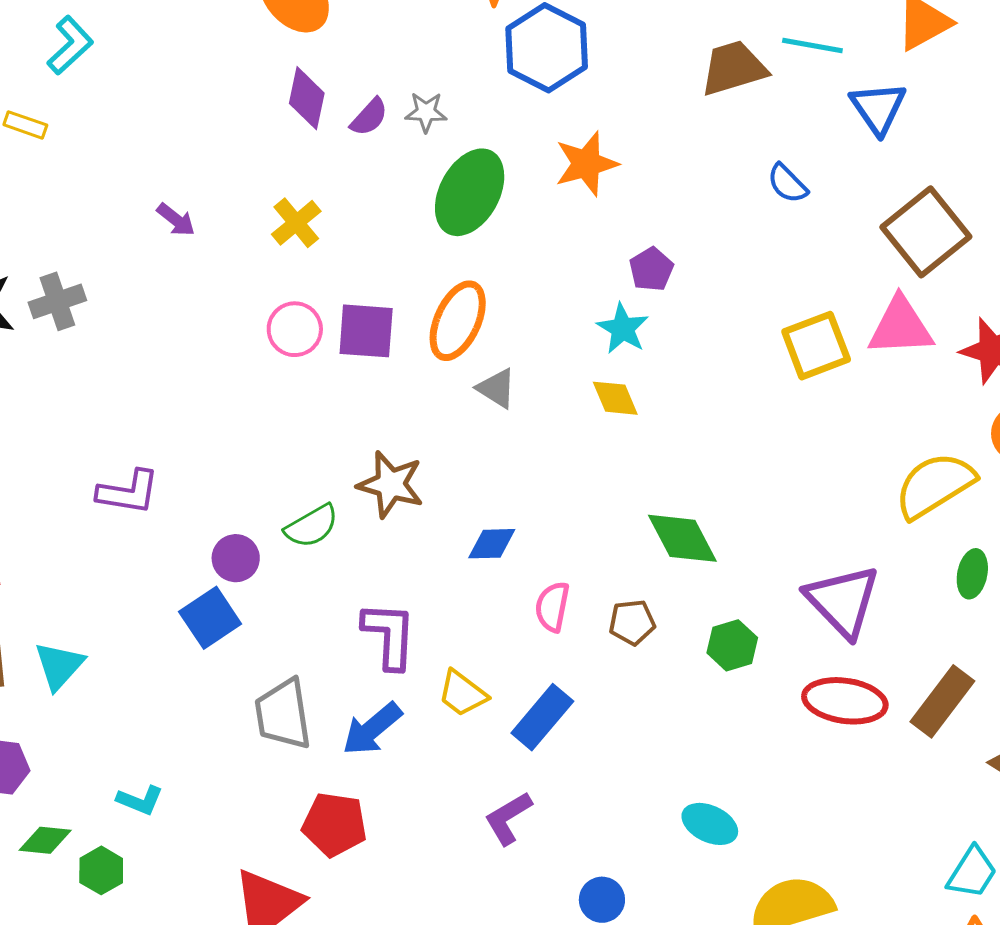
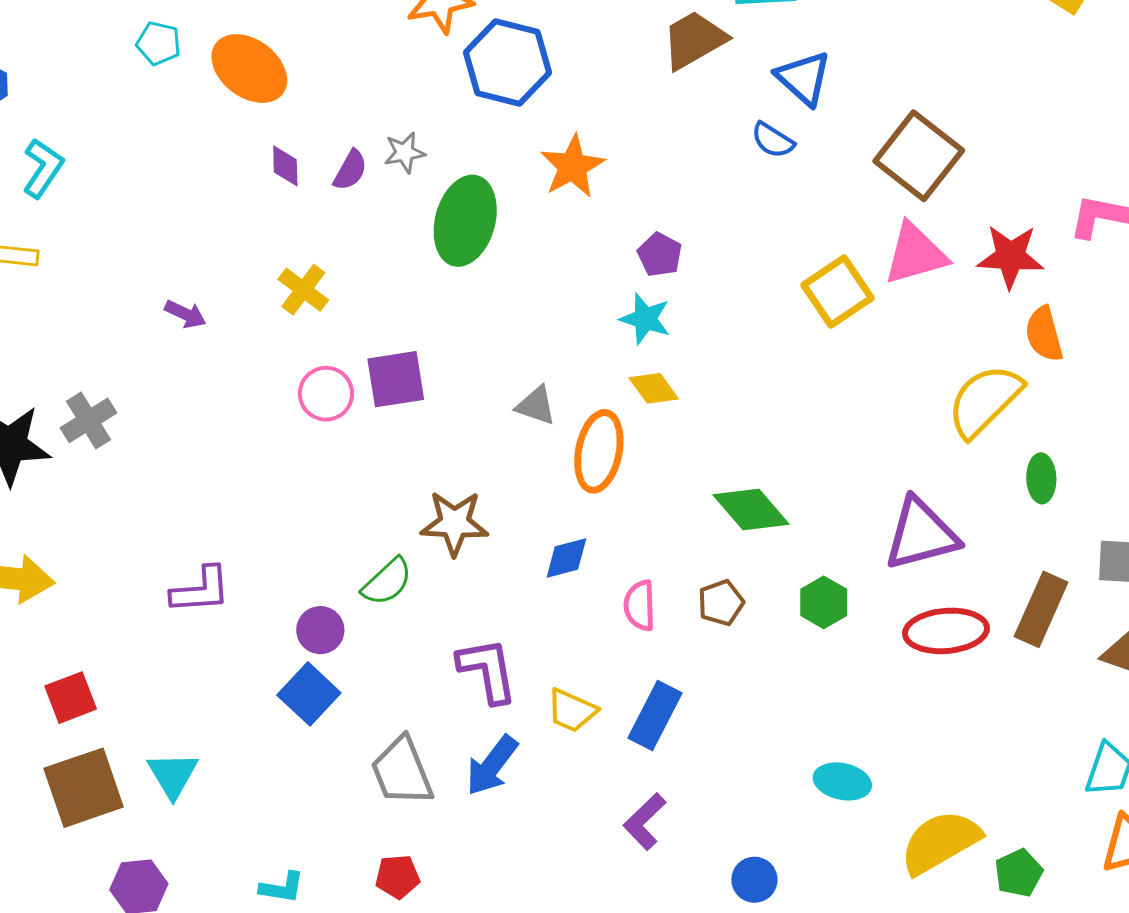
purple diamond: (307, 98) -> (285, 166), size x0.7
blue triangle: (878, 108) -> (804, 78), moved
orange ellipse: (458, 321) -> (599, 451), moved
purple triangle: (843, 601) -> (921, 534), turned -48
red pentagon: (335, 824) -> (398, 877), moved, size x0.7

